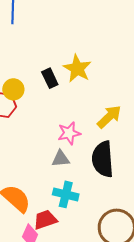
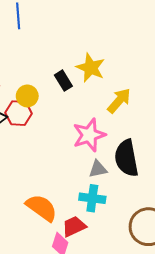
yellow arrow: (109, 117) -> (119, 101), moved
pink star: (69, 133) -> (89, 135), size x1.4
gray triangle: (61, 159) -> (98, 169), moved

